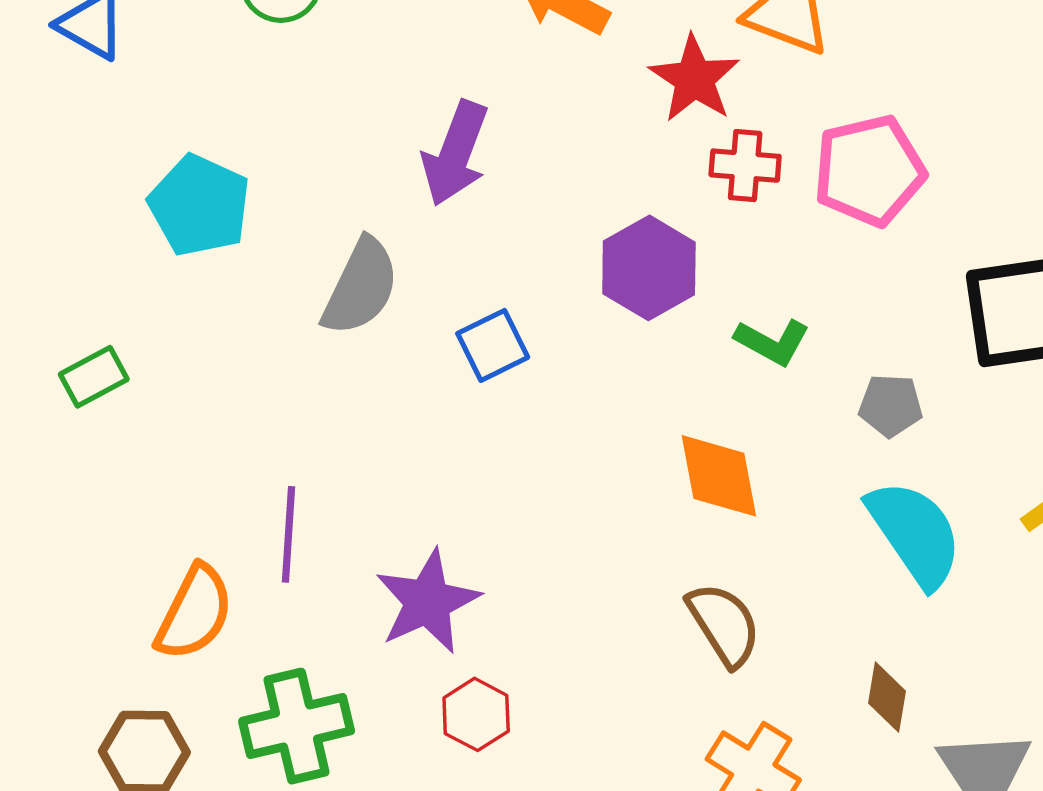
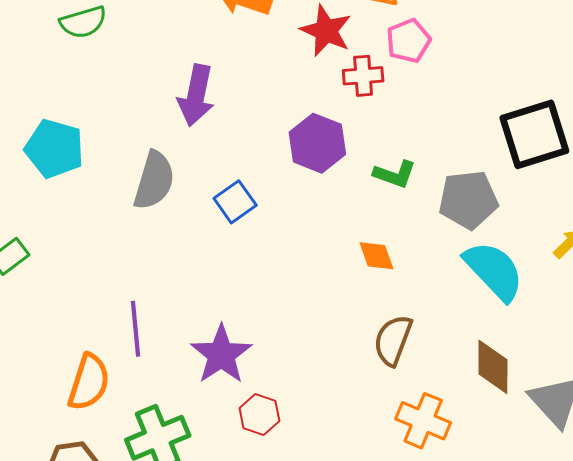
pink pentagon: (869, 171) -> (408, 41), moved, size x0.7
gray pentagon: (891, 405) -> (468, 200), size x1.6
orange diamond: (719, 476) -> (376, 256), size x0.7
brown semicircle: (724, 624) -> (393, 340), turned -118
brown diamond: (887, 697) -> (493, 367), size x1.4

